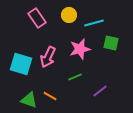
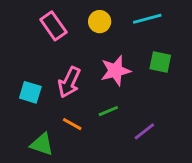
cyan line: (94, 23) -> (147, 19), moved
cyan square: (21, 64) -> (30, 92), size x0.7
orange line: (50, 96) -> (72, 124), moved

